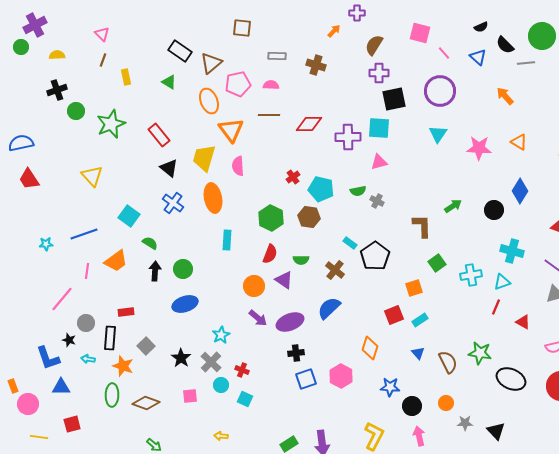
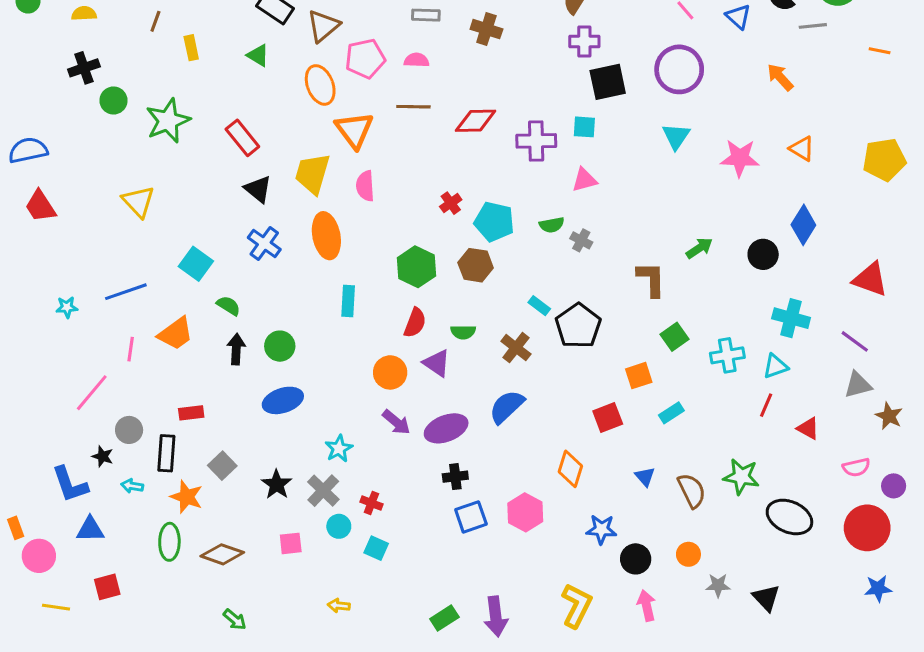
cyan square: (379, 128) -> (584, 127), size x0.7
cyan rectangle: (420, 320) -> (671, 413), moved

